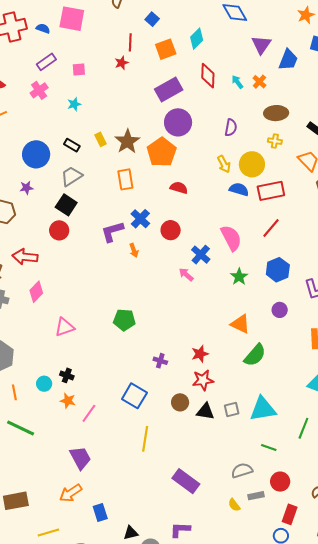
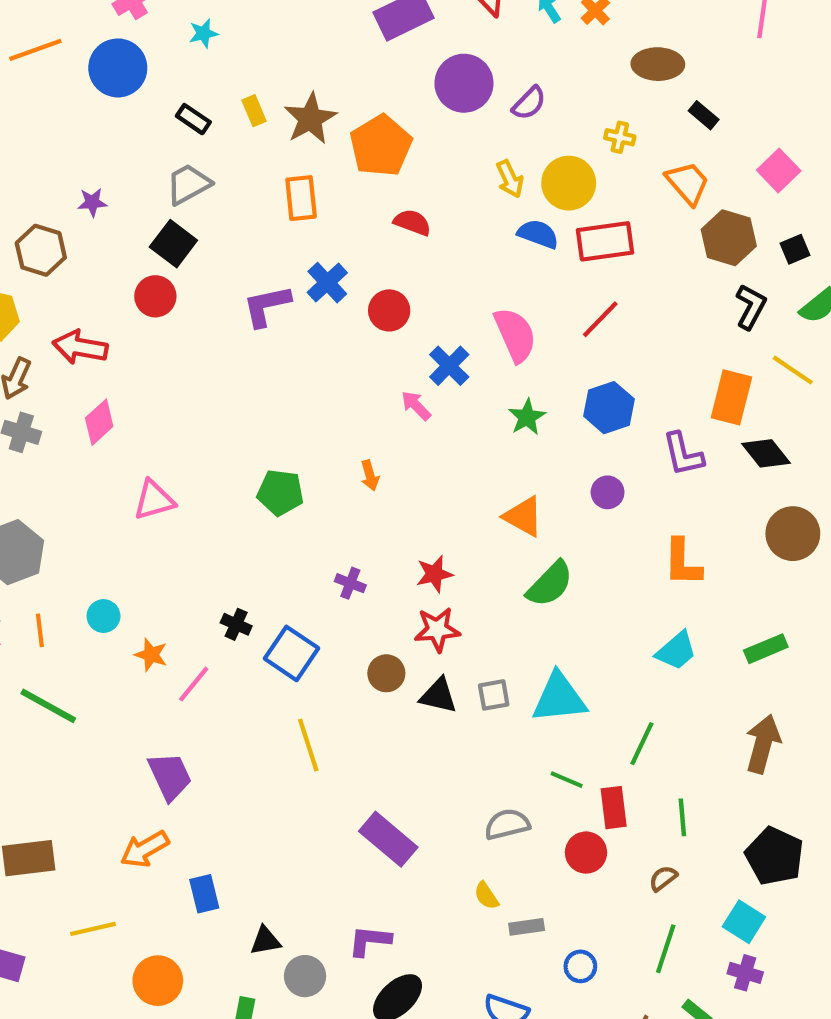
brown ellipse: (276, 113) -> (658, 64), moved
purple circle: (178, 122) -> (464, 83), moved
purple semicircle: (231, 128) -> (529, 103), turned 30
blue circle: (36, 154) -> (118, 68), moved
orange arrow: (134, 250) -> (370, 476), moved
black cross: (67, 375) -> (236, 624), moved
yellow line: (145, 439) -> (308, 745), turned -30
gray rectangle: (256, 496) -> (527, 927), moved
red rectangle: (290, 514) -> (614, 808), moved, turned -30

